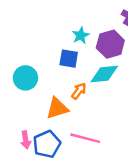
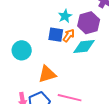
orange arrow: (79, 91) -> (69, 35), moved

